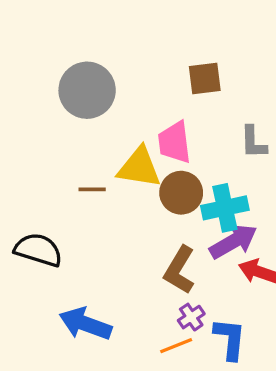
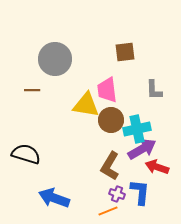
brown line: (92, 189) -> (32, 90), moved
purple cross: (191, 317) -> (117, 194), turned -35
blue L-shape: (230, 339) -> (140, 192), moved

